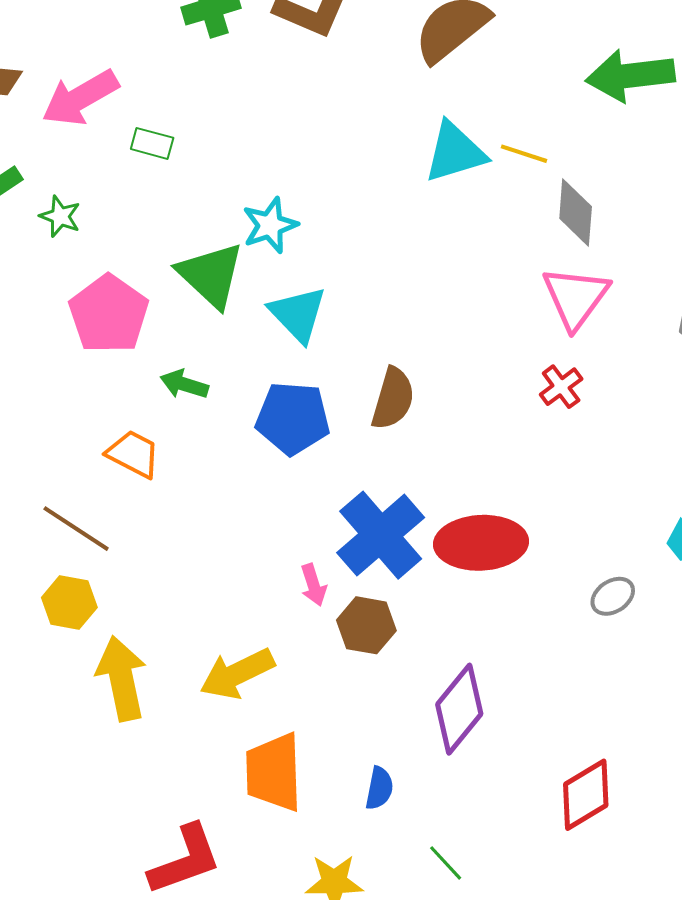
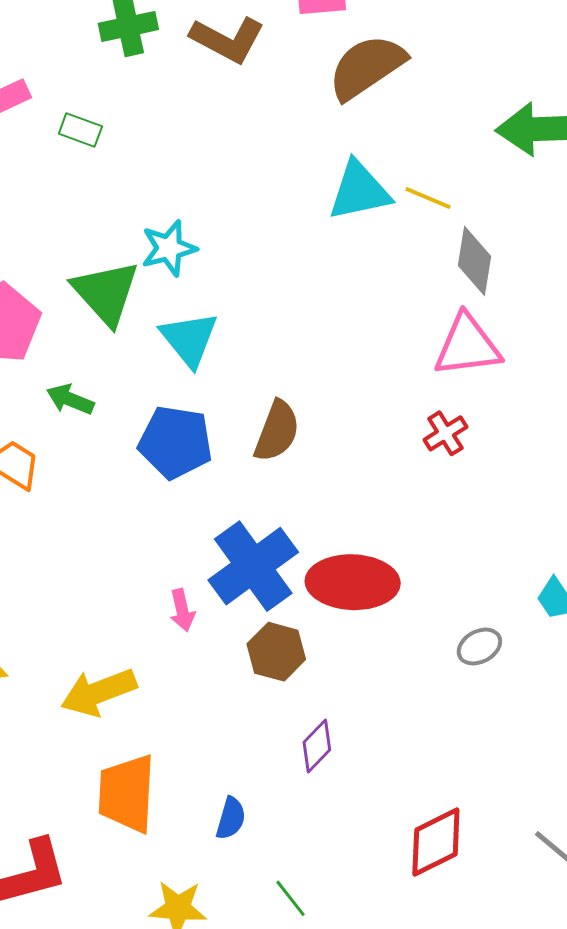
green rectangle: (152, 143) -> (80, 130), moved
pink triangle: (576, 297) -> (467, 346), turned 42
brown hexagon: (366, 625) -> (276, 652), moved
purple diamond: (459, 709) -> (317, 746), size x0.6

